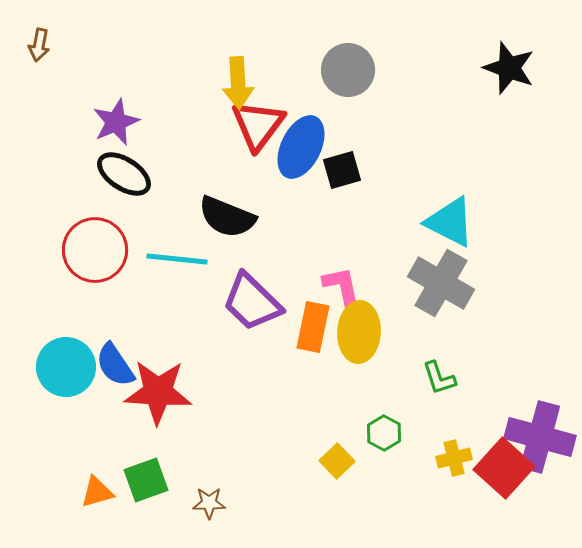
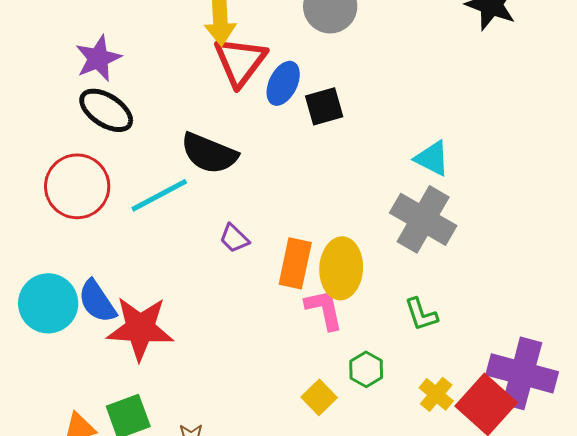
blue ellipse: (301, 147) -> (283, 83), size x0.7
cyan triangle: (450, 222) -> (432, 158), size x0.7
cyan line: (177, 259) -> (159, 195), turned -34
pink L-shape: (342, 287) -> (324, 309), moved
purple trapezoid: (252, 302) -> (234, 238), size x0.5
yellow cross: (454, 458) -> (436, 394), turned -36

